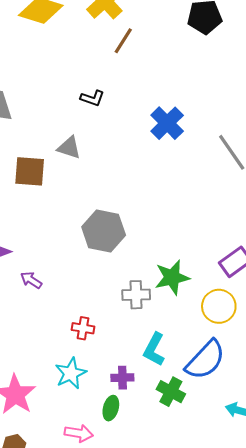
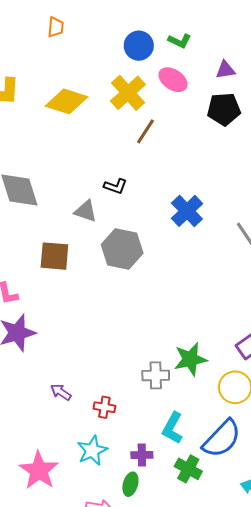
gray triangle: (69, 148) -> (86, 211), moved
gray hexagon: (104, 231) -> (122, 249), moved
purple arrow: (31, 280) -> (61, 392), moved

